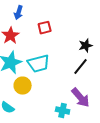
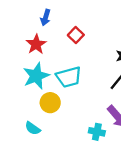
red square: (45, 28) -> (76, 35), turned -32

